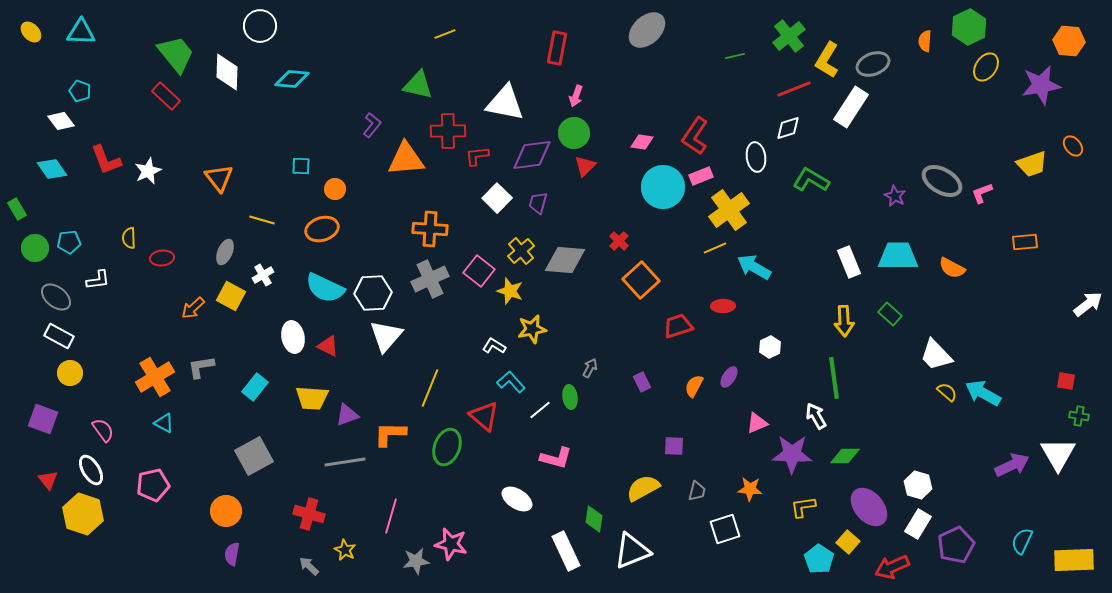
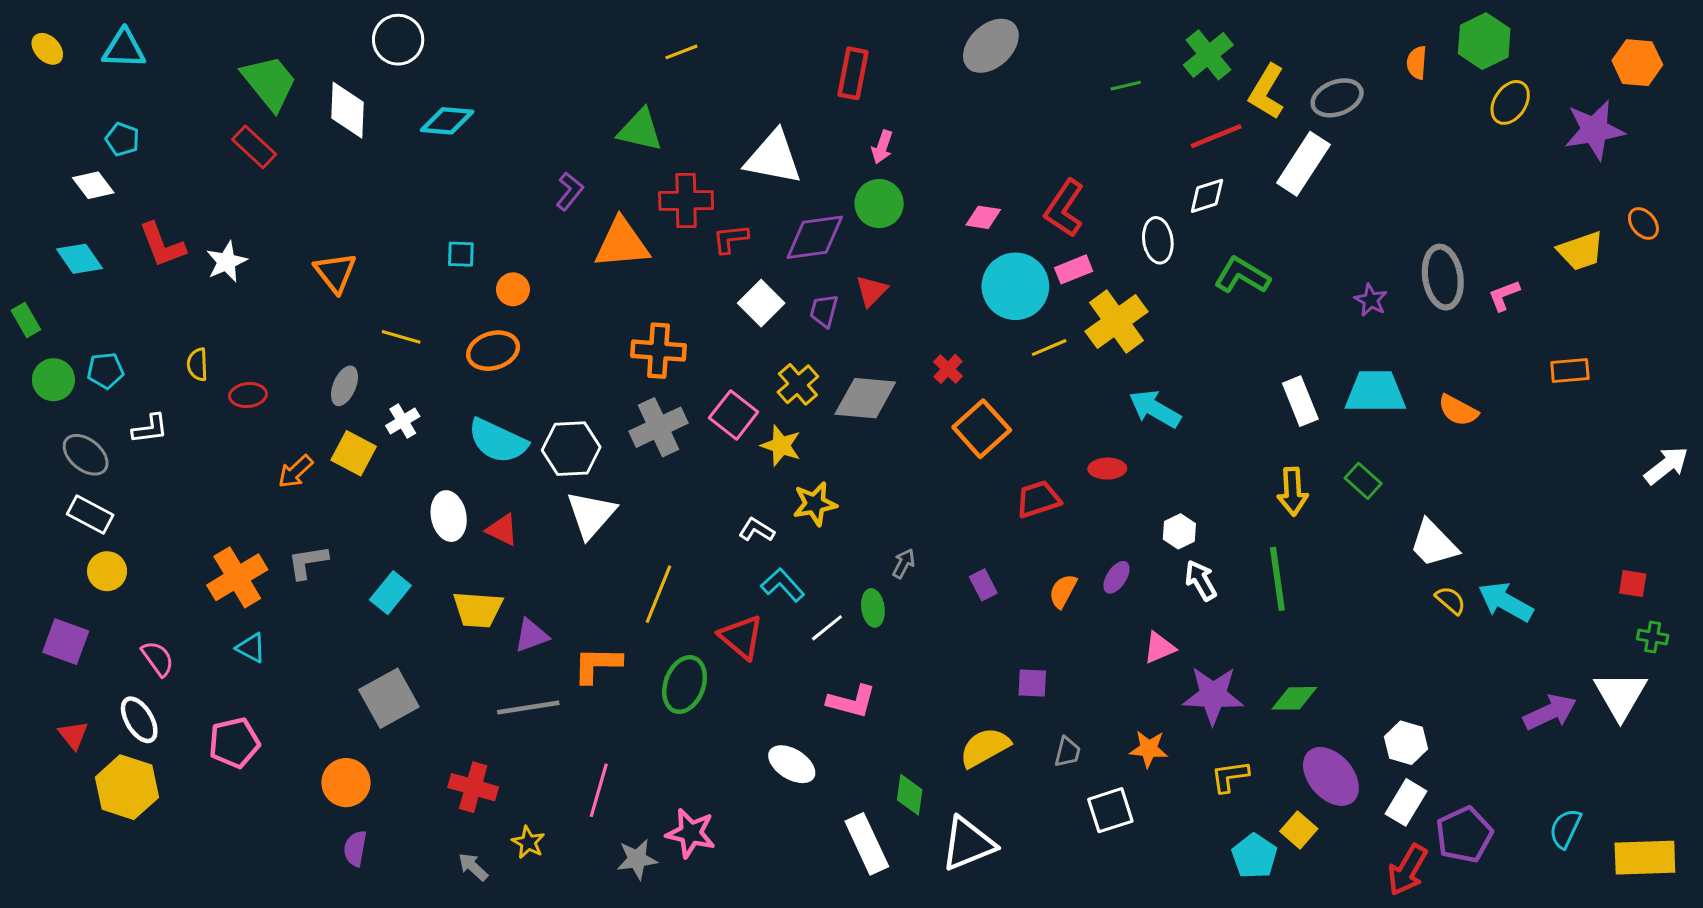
red triangle: (585, 166) -> (871, 291), moved
gray ellipse: (942, 181) -> (1443, 277), turned 51
yellow line: (715, 248) -> (1049, 348), moved
white arrow: (816, 416) -> (1201, 580), moved
red arrow: (892, 567) -> (1408, 870), moved, turned -36

